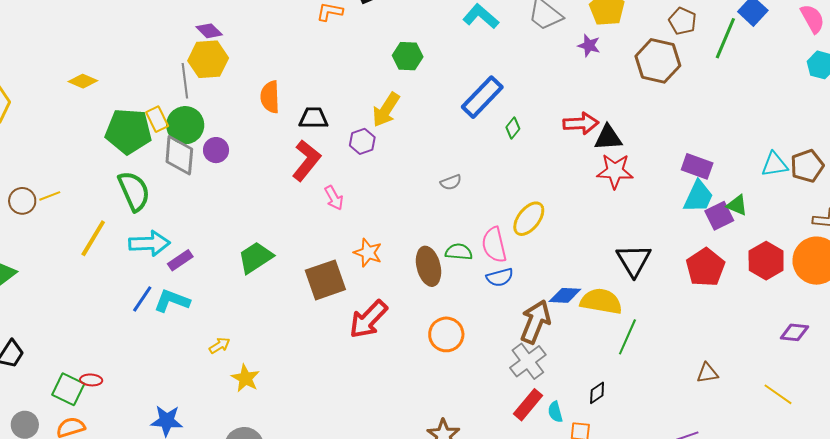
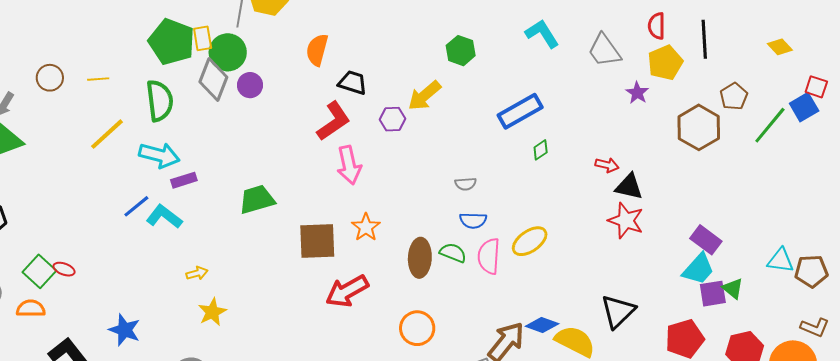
red arrow: (581, 123) -> (607, 165), size x0.7
yellow line: (50, 196) -> (98, 79), moved
pink arrow: (334, 198) -> (349, 165), size x1.5
blue semicircle: (500, 277) -> (473, 220), moved

